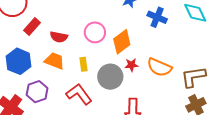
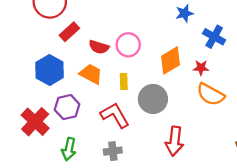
pink circle: (95, 32) -> (128, 45), moved
red star: (131, 65) -> (201, 68), moved

